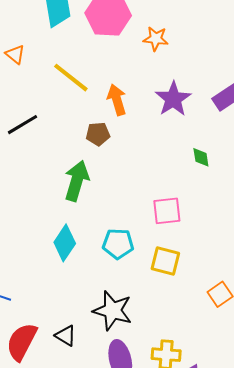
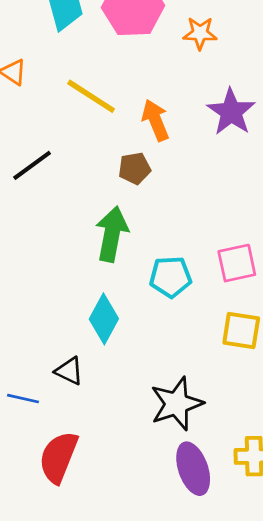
cyan pentagon: (118, 244) -> (171, 277), moved
black star: (113, 311) -> (177, 404), turned -30
black triangle: (66, 336) -> (69, 371), moved

